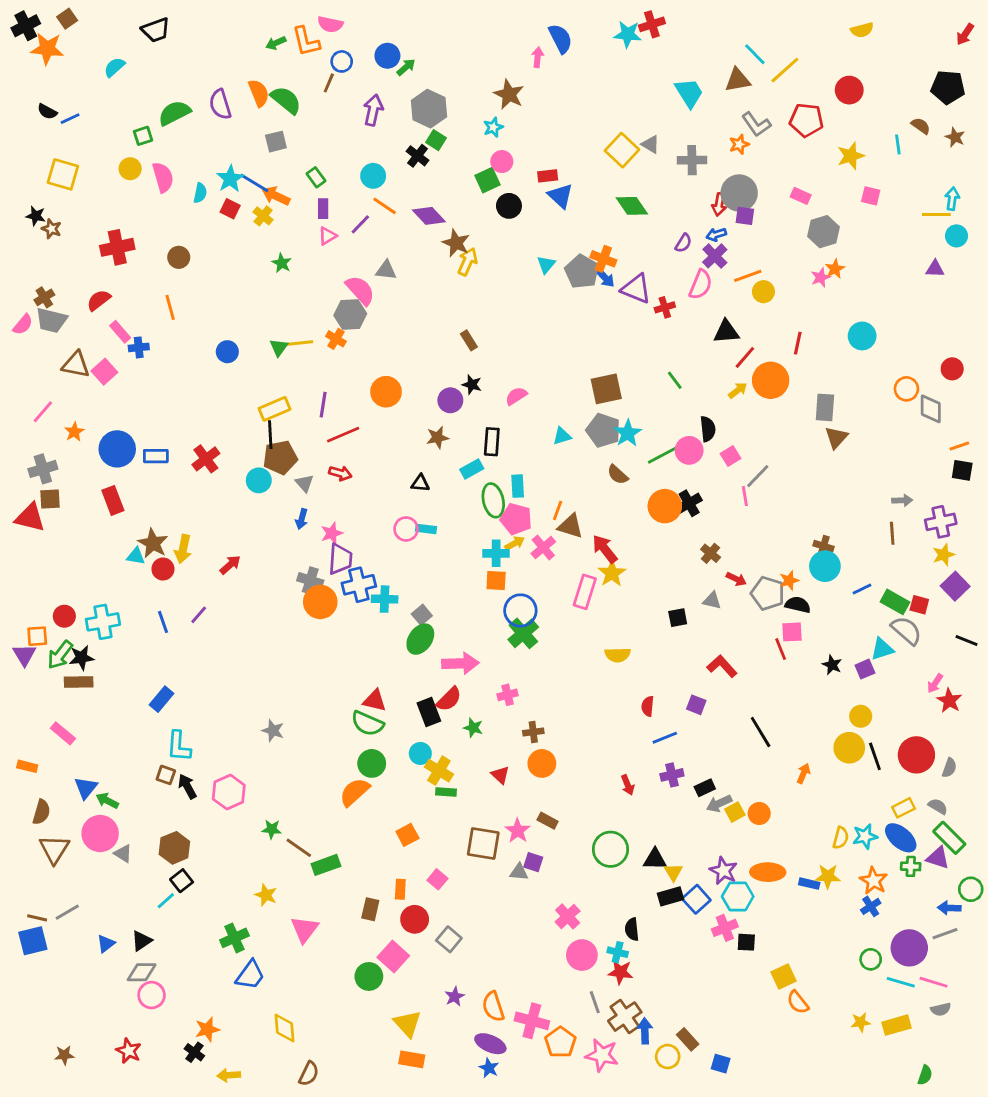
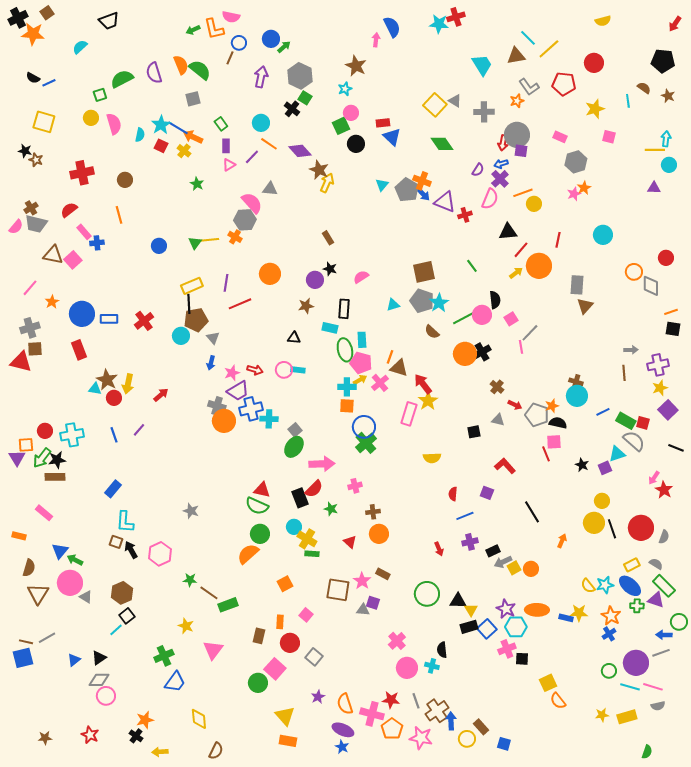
cyan rectangle: (472, 469) -> (330, 328), turned 42
red arrow: (340, 473) -> (255, 370), moved
purple trapezoid: (340, 559) -> (238, 391), turned 55
yellow semicircle: (841, 838) -> (588, 586), turned 126
red star: (620, 972) -> (391, 700), moved

